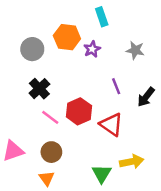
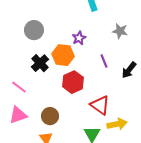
orange hexagon: (67, 37) -> (63, 55), moved
purple star: (92, 49) -> (79, 38), moved
pink line: (50, 117) -> (19, 87), moved
red triangle: (111, 124) -> (100, 105), moved

